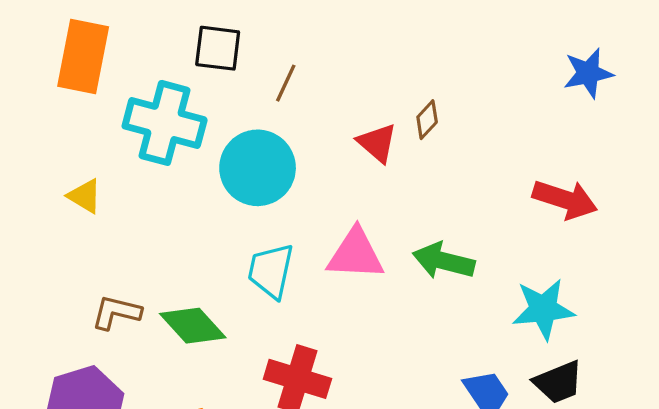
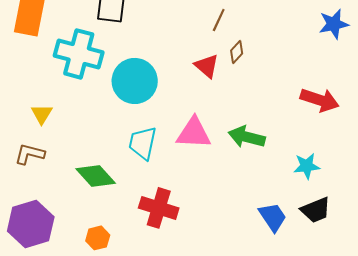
brown line: (286, 83) -> (219, 20), moved
yellow triangle: (85, 196) -> (42, 114), moved, turned 30
cyan star: (543, 309) -> (307, 166), size x0.7
brown L-shape: (116, 312) -> (30, 154), moved

